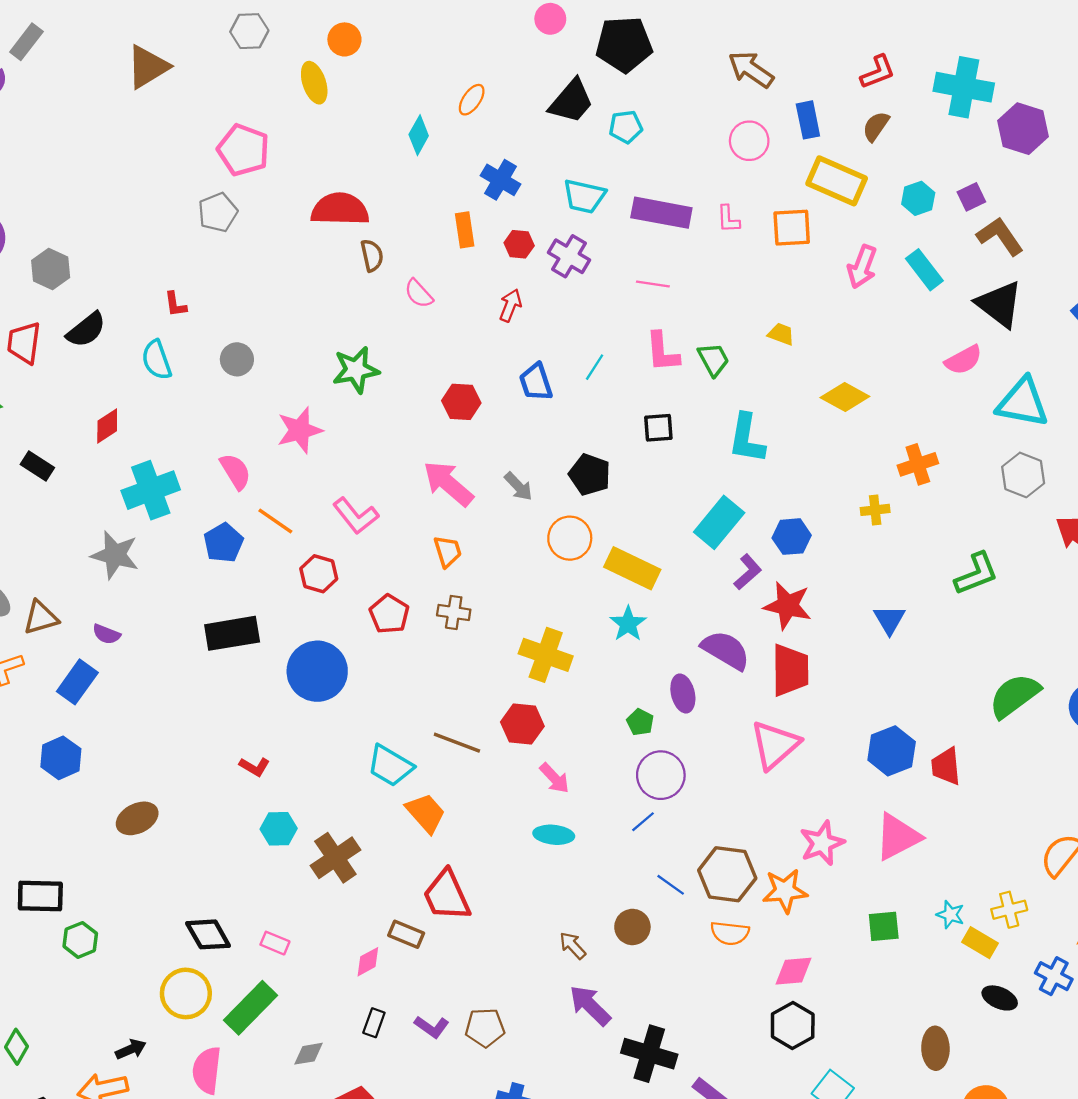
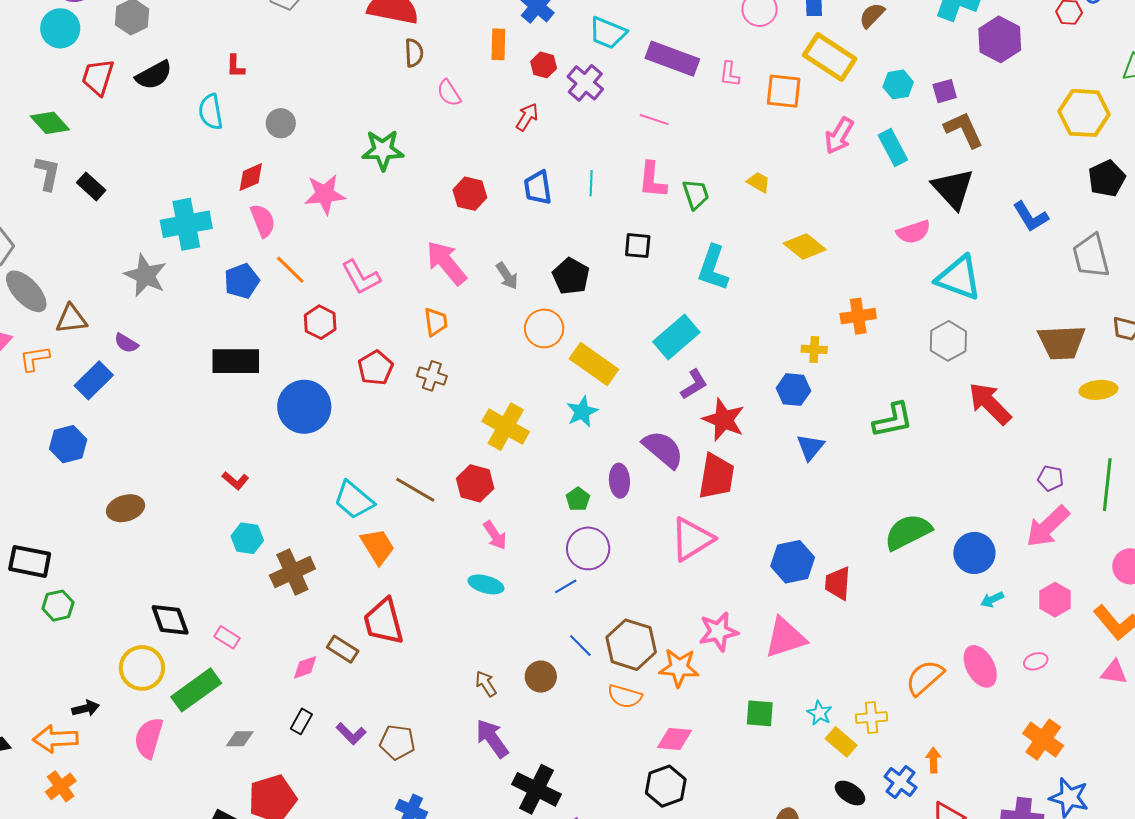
cyan line: (595, 367) -> (591, 183), turned -40
red diamond: (107, 426) -> (251, 177), moved
blue hexagon: (792, 537) -> (793, 390), moved

